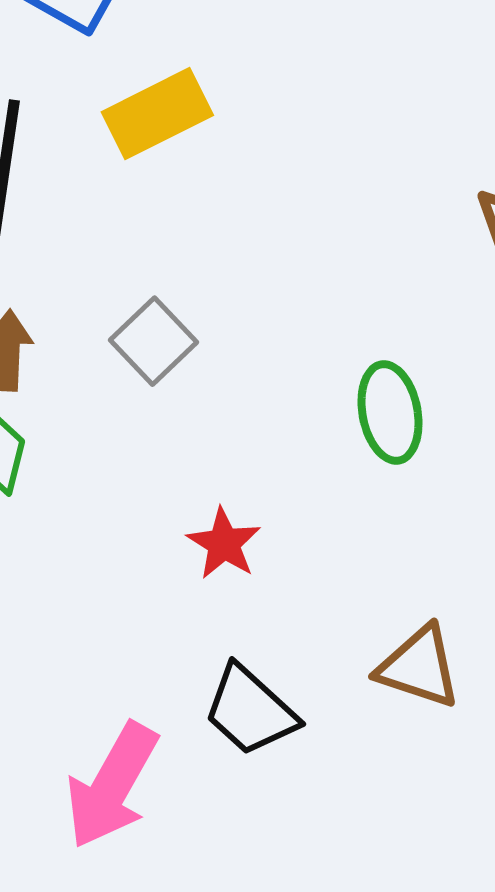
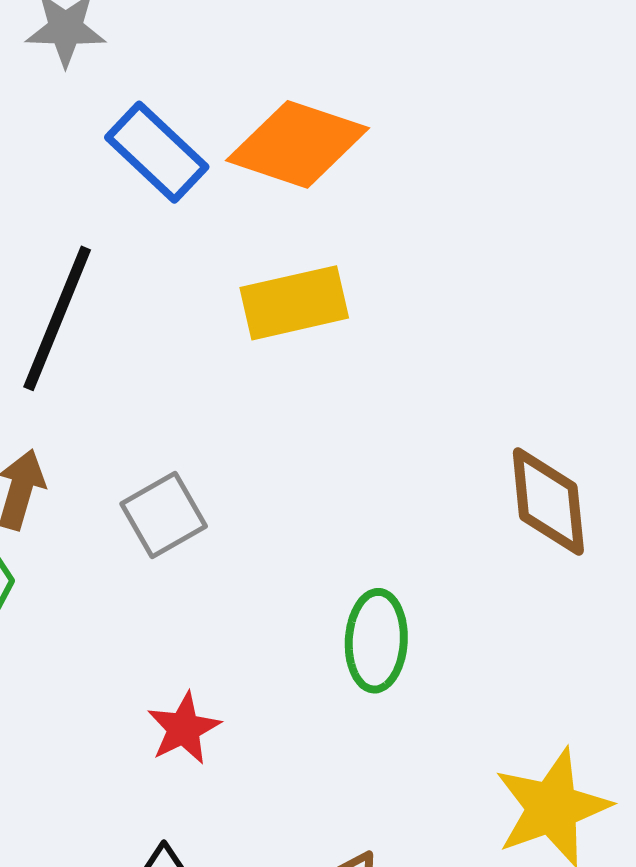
yellow rectangle: (157, 114) -> (294, 303), moved

